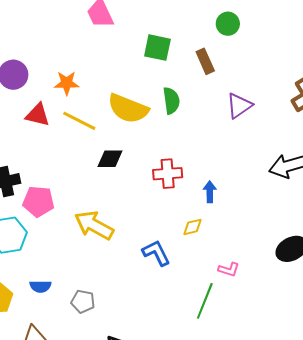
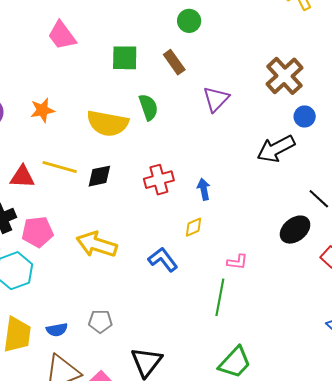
red triangle: (38, 115) -> (22, 177), moved
yellow line: (79, 121) -> (60, 167), moved
blue semicircle: (40, 286) -> (57, 330), moved

